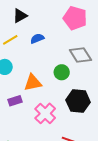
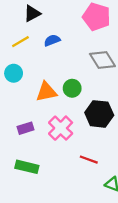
green circle: (62, 72) -> (72, 88), moved
purple rectangle: (15, 101) -> (25, 128), moved

